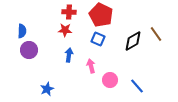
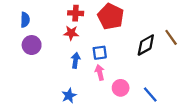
blue semicircle: (22, 31) -> (25, 20), moved
blue square: (98, 39) -> (100, 53), moved, turned -32
purple circle: (29, 50) -> (32, 45), moved
blue star: (47, 89) -> (69, 96), moved

